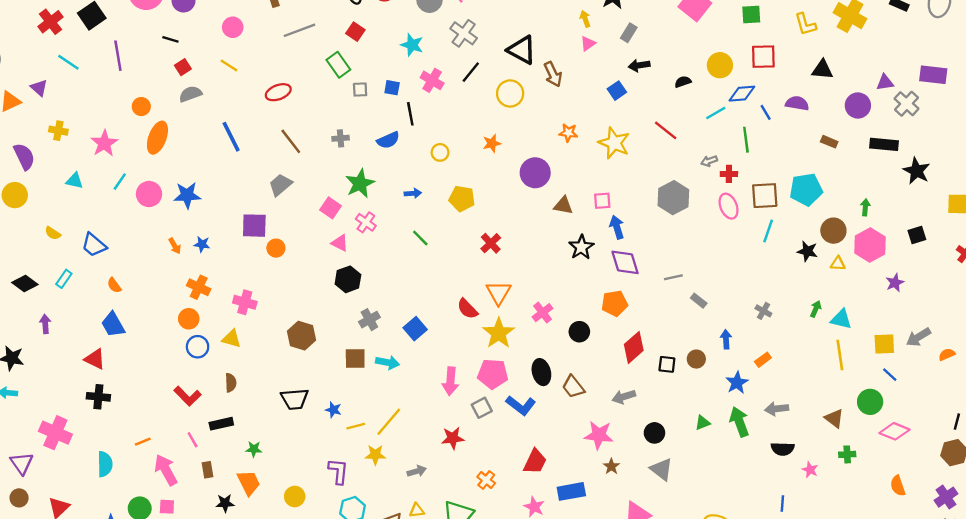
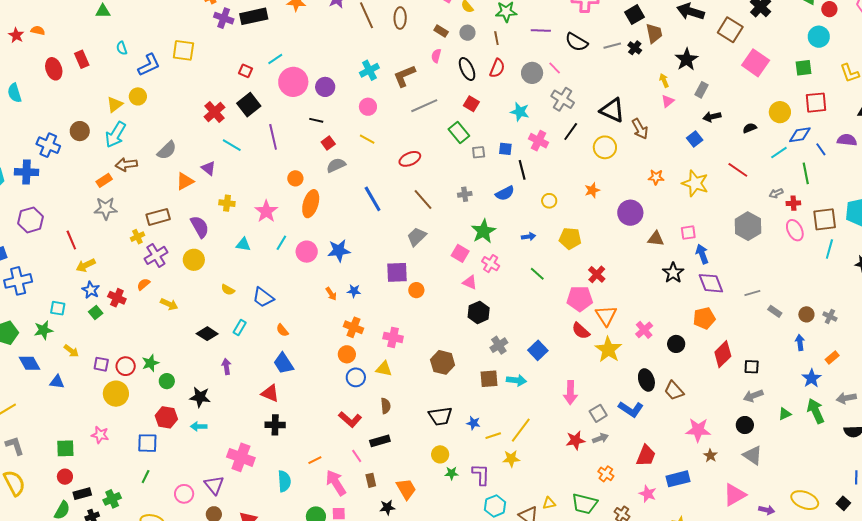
brown circle: (696, 359) -> (806, 314), moved
pink pentagon: (493, 374) -> (580, 299), moved
gray arrow: (624, 397) -> (753, 396), moved
green star: (254, 449) -> (452, 473), moved
gray arrow: (417, 471) -> (600, 438), moved
yellow circle: (295, 496) -> (440, 454), moved

